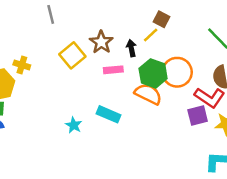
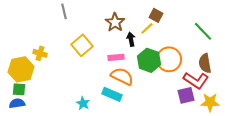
brown star: (101, 42) -> (115, 22), moved
orange semicircle: (148, 94) -> (122, 76), moved

